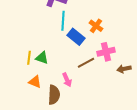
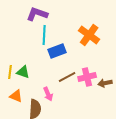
orange cross: (96, 26) -> (89, 35), moved, size x1.5
blue rectangle: (76, 37) -> (57, 51), turned -60
pink cross: (106, 52) -> (87, 77), moved

